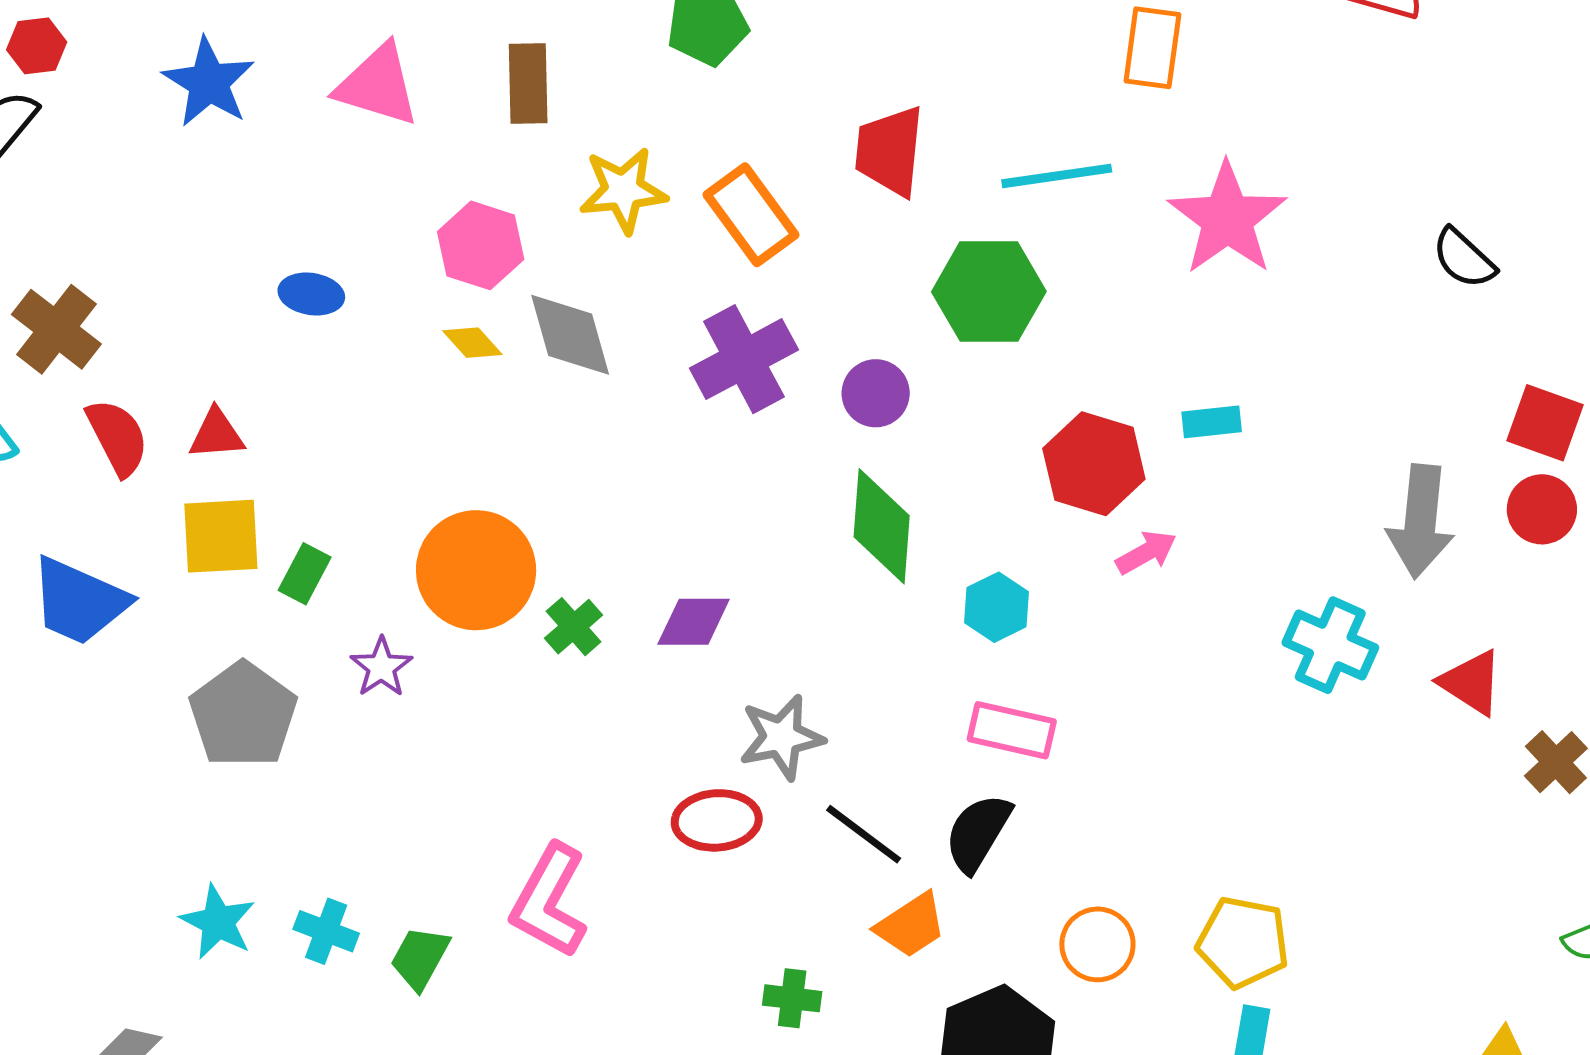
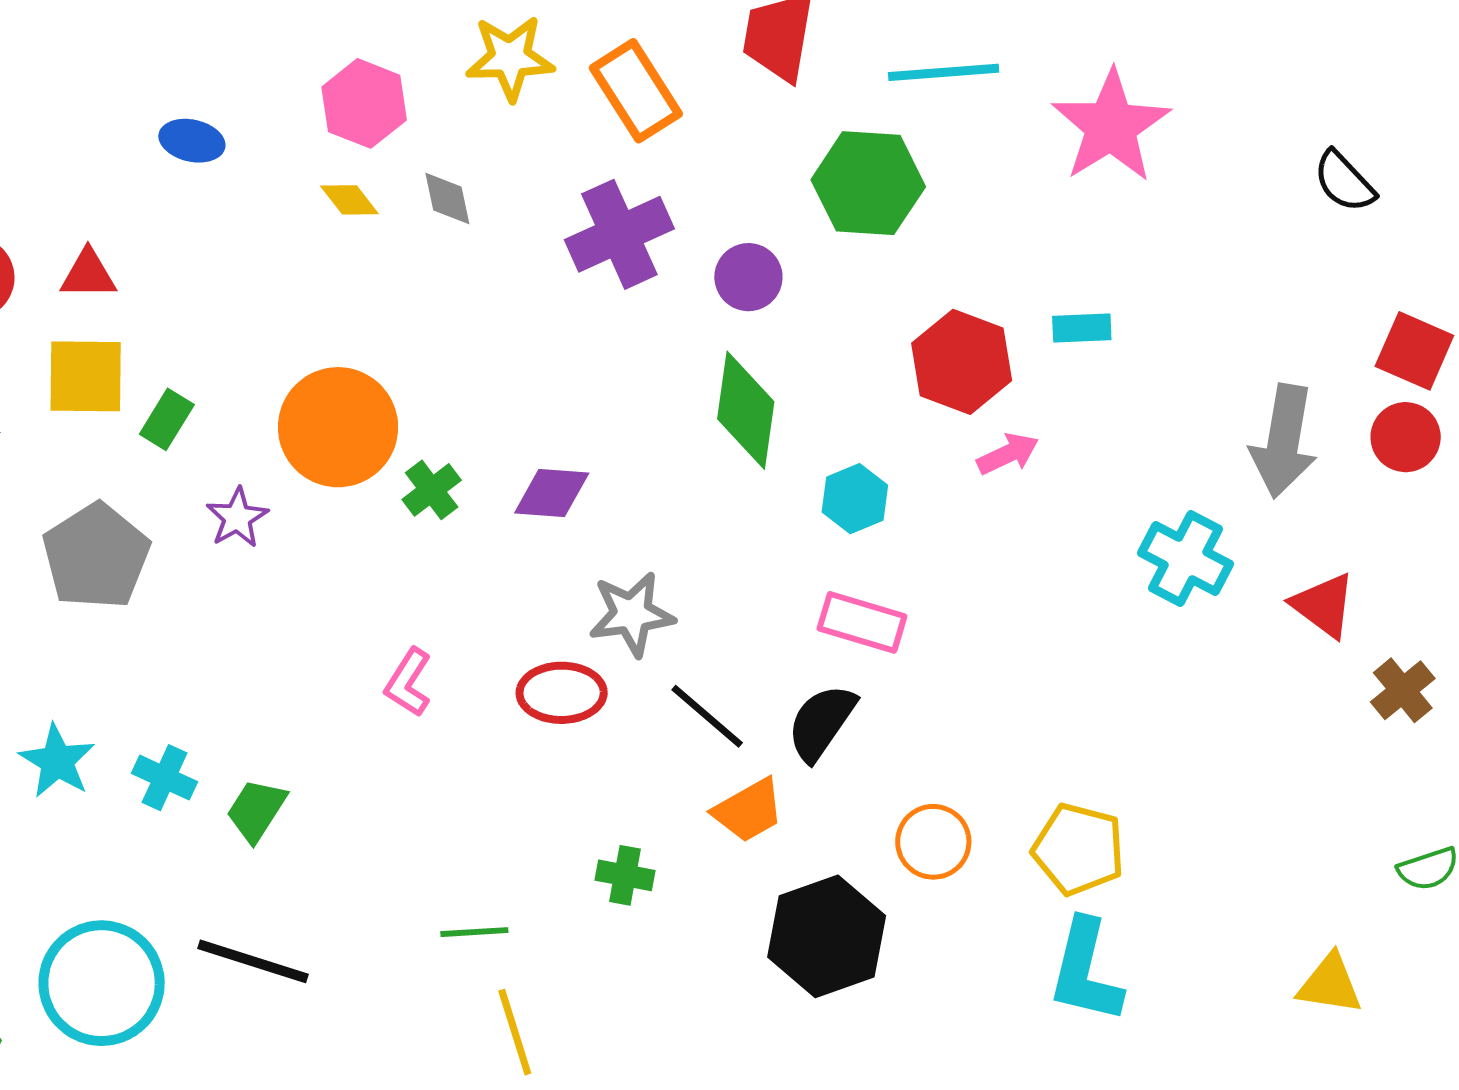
gray diamond: (570, 335) -> (447, 198), size x0.6
pink L-shape: (549, 901) -> (408, 683), moved, size x0.6

